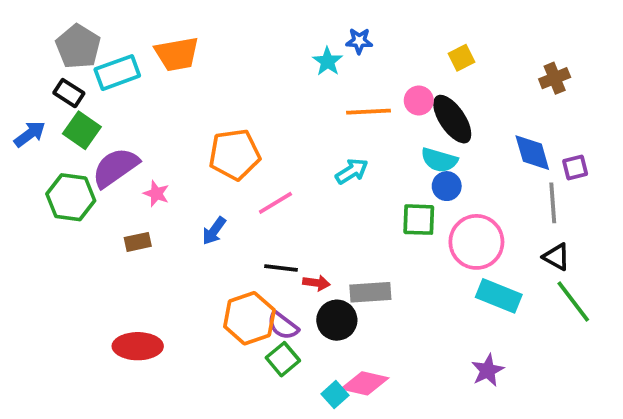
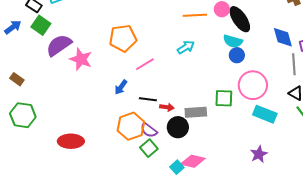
pink star: (156, 194) -> (81, 59), size x1.6
green hexagon: (71, 197) -> (23, 115), moved
green square: (419, 220) -> (224, 98), moved
blue arrow: (214, 231) -> (121, 87), moved
brown rectangle: (138, 242) -> (17, 79), moved, turned 48

